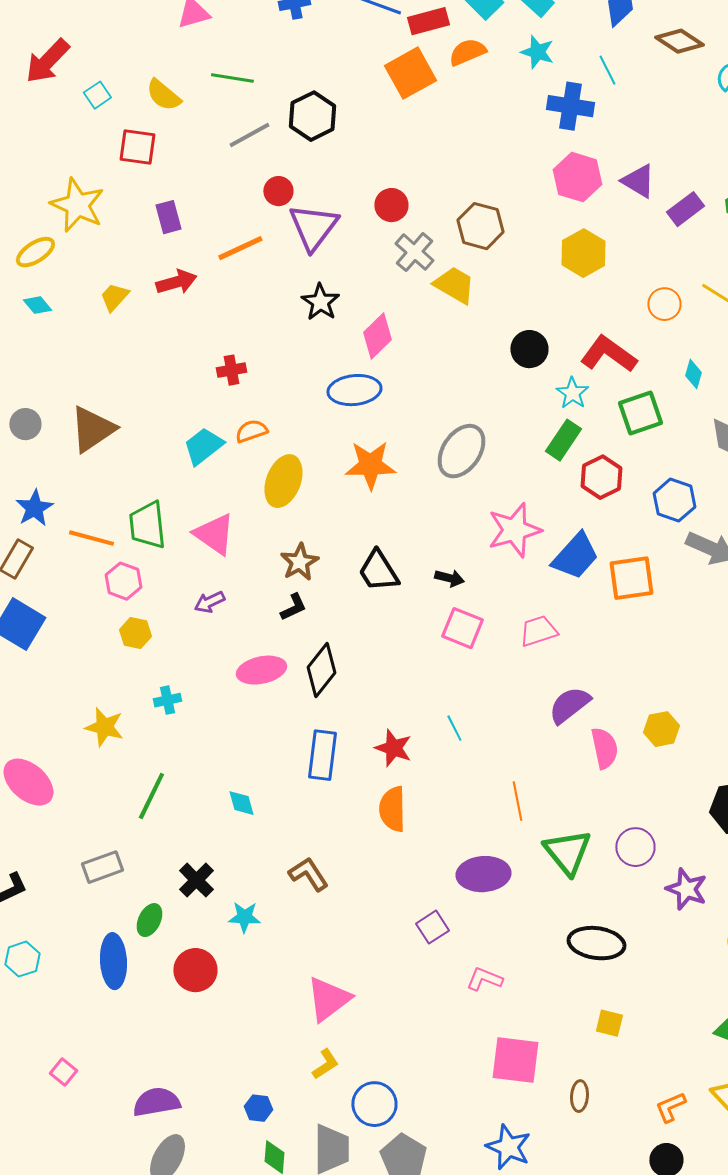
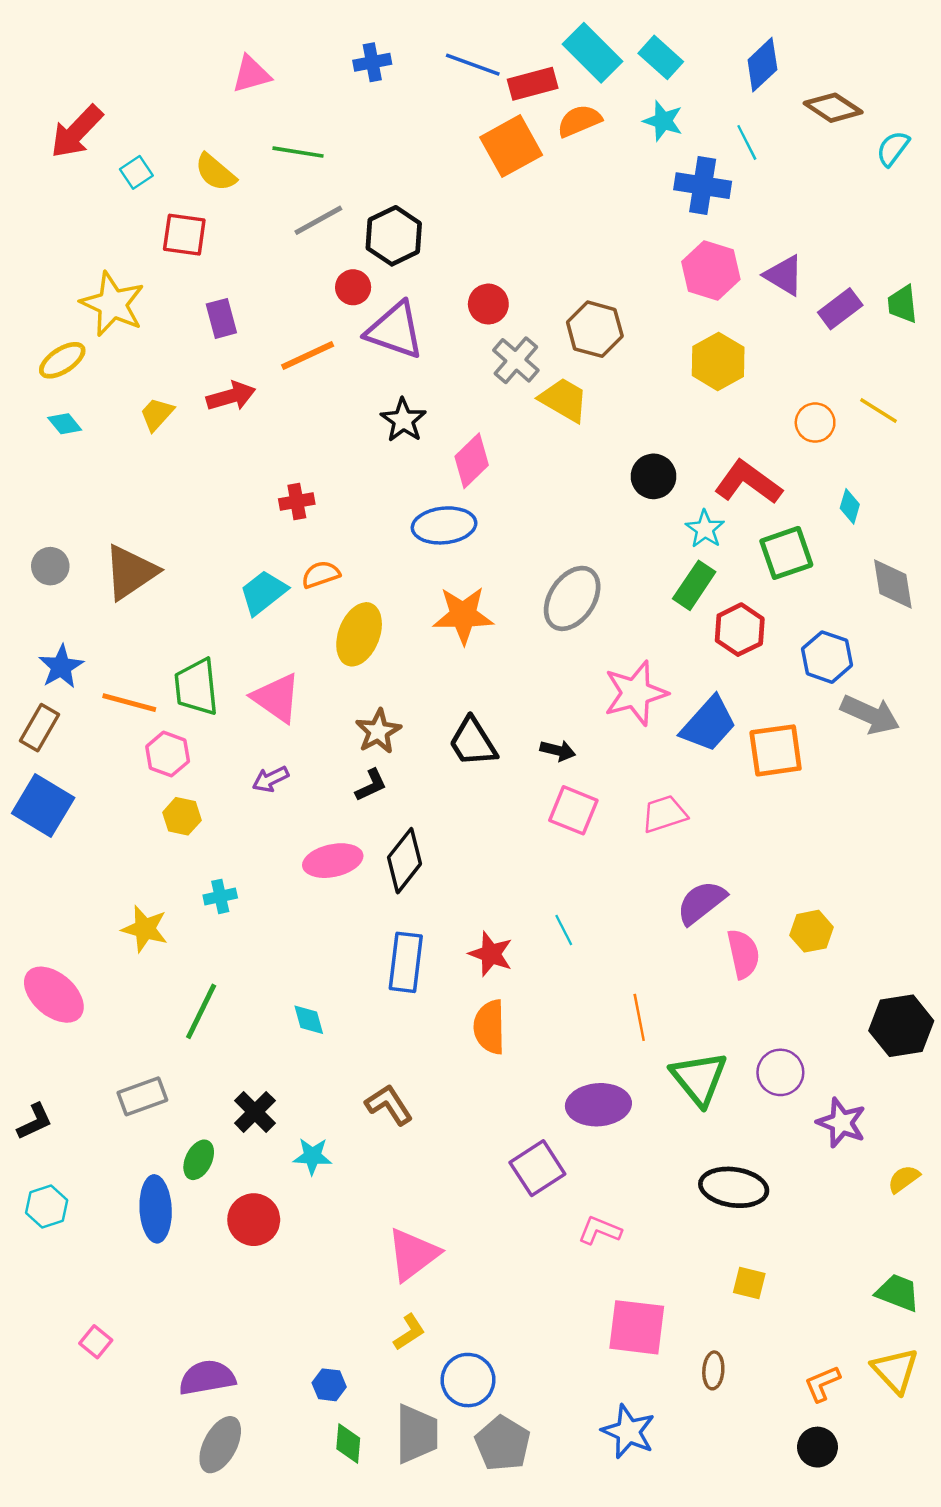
black hexagon: (312, 116) -> (394, 236), moved
purple triangle: (313, 227) -> (395, 330), turned -48
purple square: (432, 927) -> (537, 1168), size x1.4

